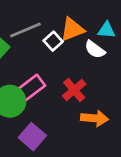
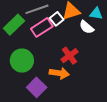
pink rectangle: (30, 88) -> (42, 27), moved
orange arrow: (95, 118) -> (59, 73), moved

